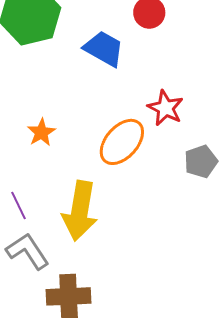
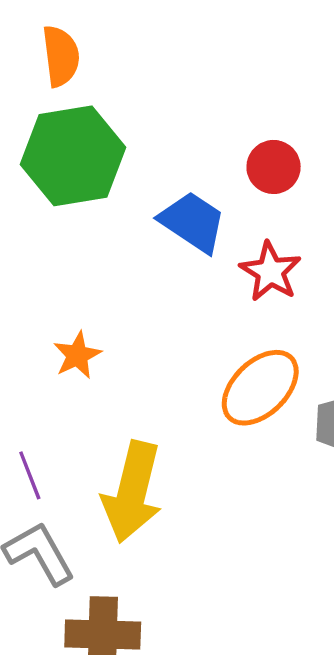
red star: (165, 108) -> (270, 272), moved
orange ellipse: (122, 142) -> (260, 388), moved

